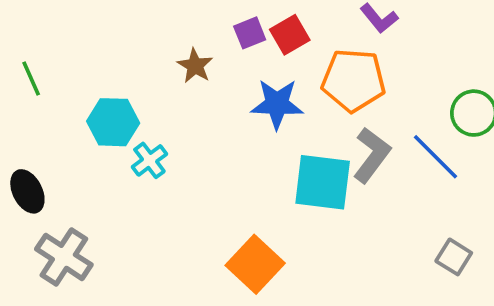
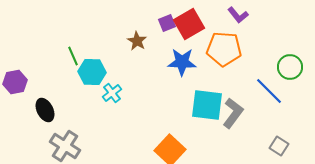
red square: (290, 35) -> (189, 24), size x1.4
green line: (31, 78) -> (73, 56), moved
gray L-shape: (372, 155) -> (233, 113), moved

